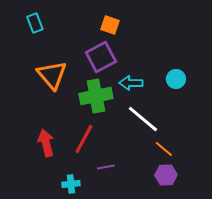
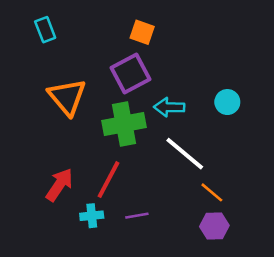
red arrow: (46, 143) -> (59, 185), turned 48
cyan cross: (71, 184) -> (92, 216), moved

